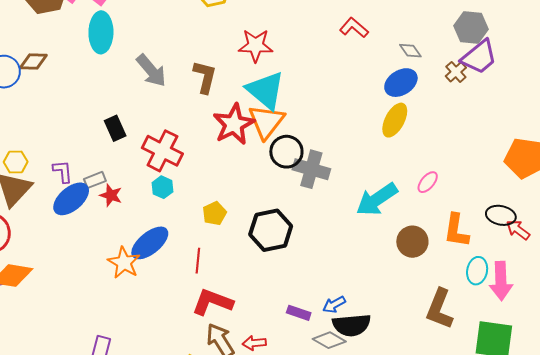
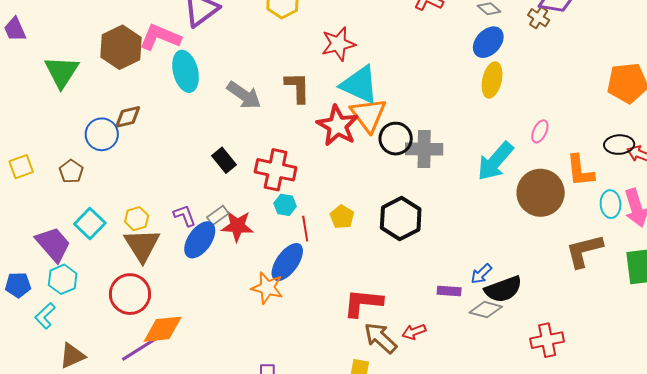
red star: (111, 195) -> (237, 226), size x1.4
brown circle: (412, 242) -> (541, 193), size x1.5
red line: (198, 261) -> (305, 229), moved
brown L-shape: (440, 309) -> (584, 251), turned 69

